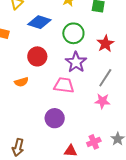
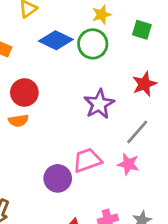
green circle: (73, 33) -> (93, 44), moved
red circle: (37, 56) -> (24, 92), moved
pink trapezoid: (64, 85) -> (87, 160), moved, turned -35

